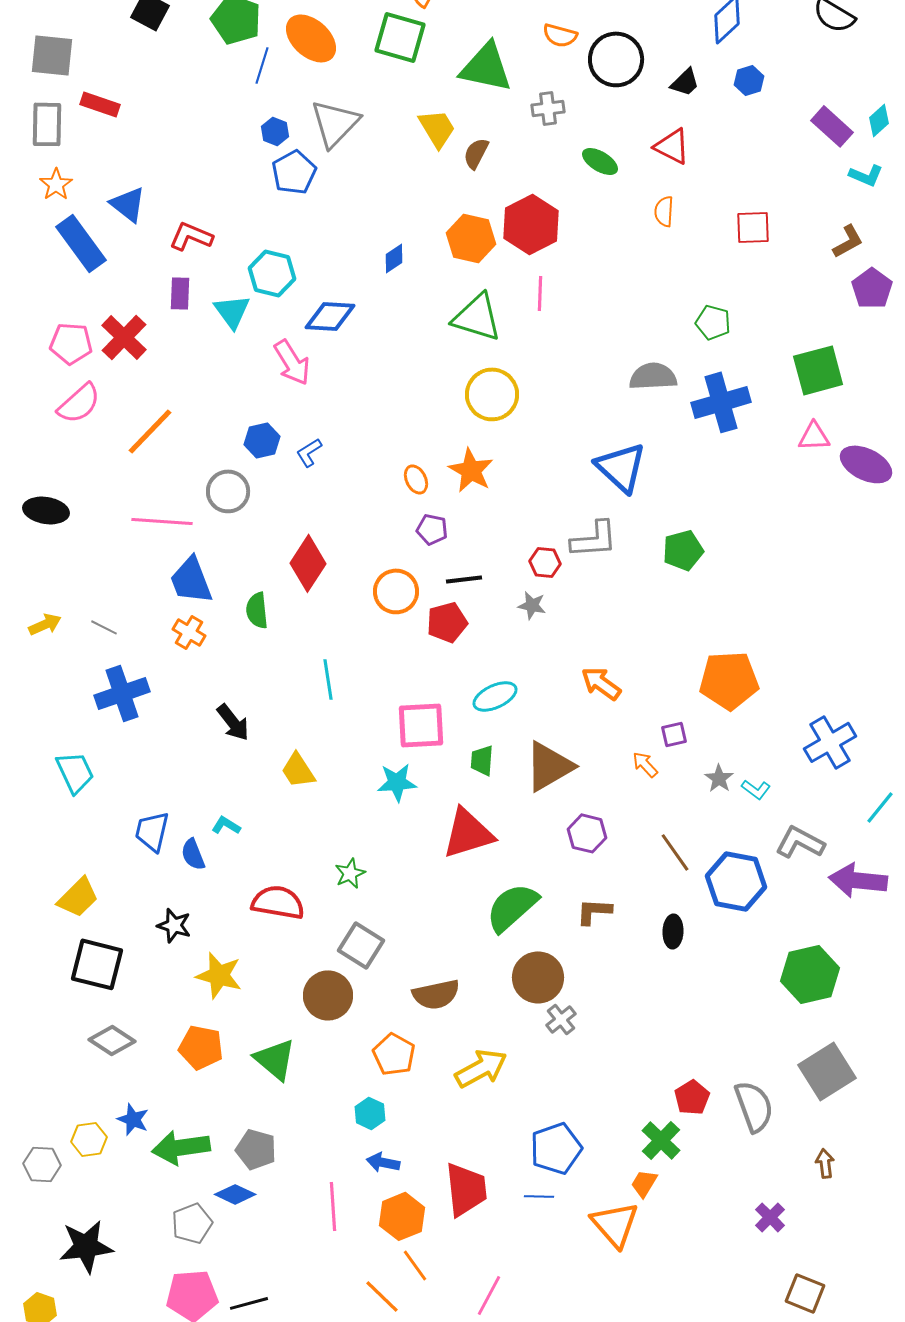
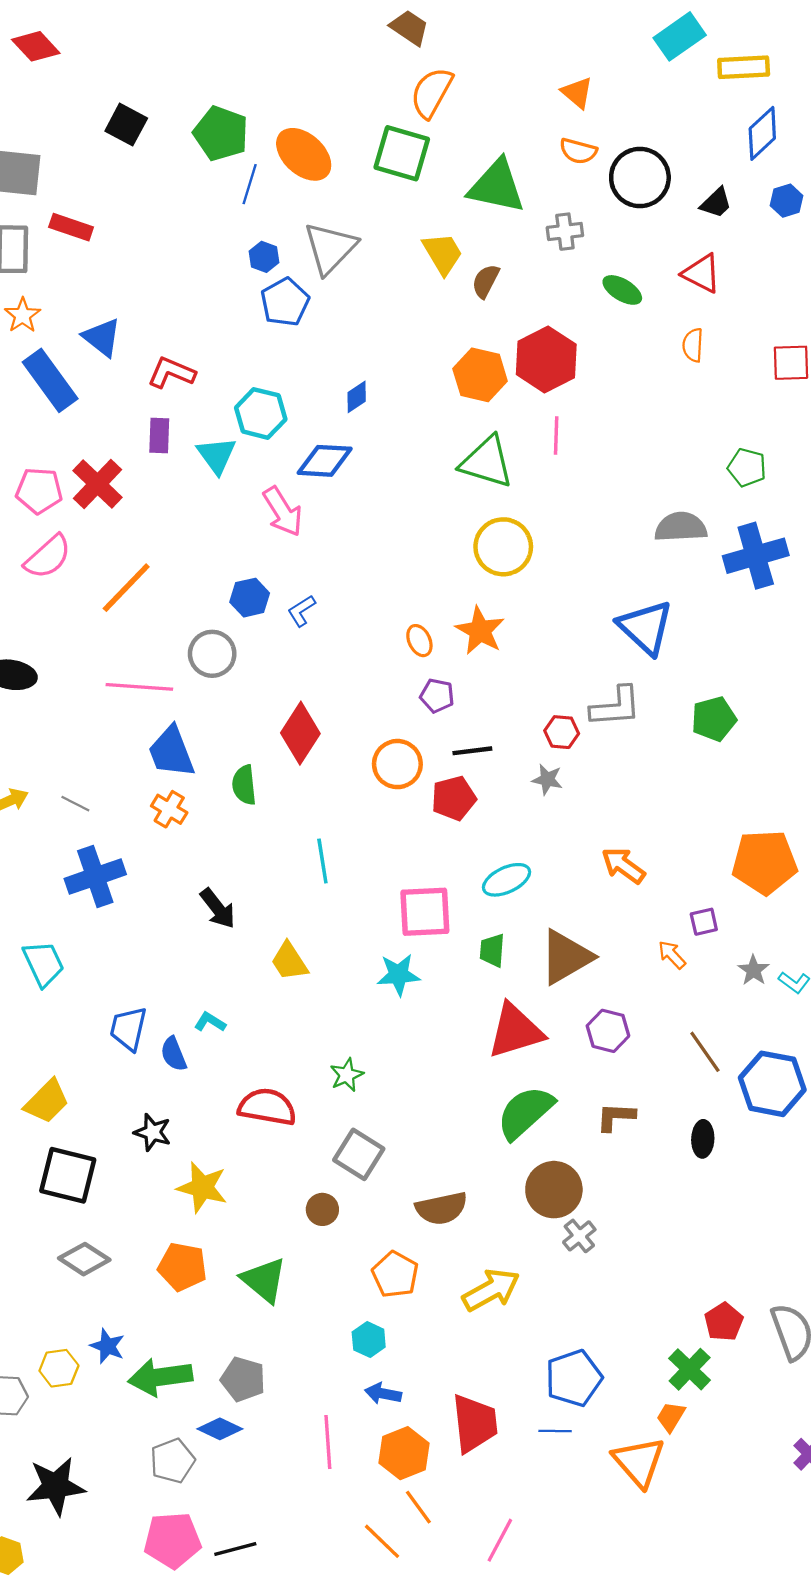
blue diamond: (394, 258) -> (357, 397), moved
red triangle: (468, 833) -> (515, 1031), moved
brown circle: (328, 995) -> (322, 1209), size x0.6

